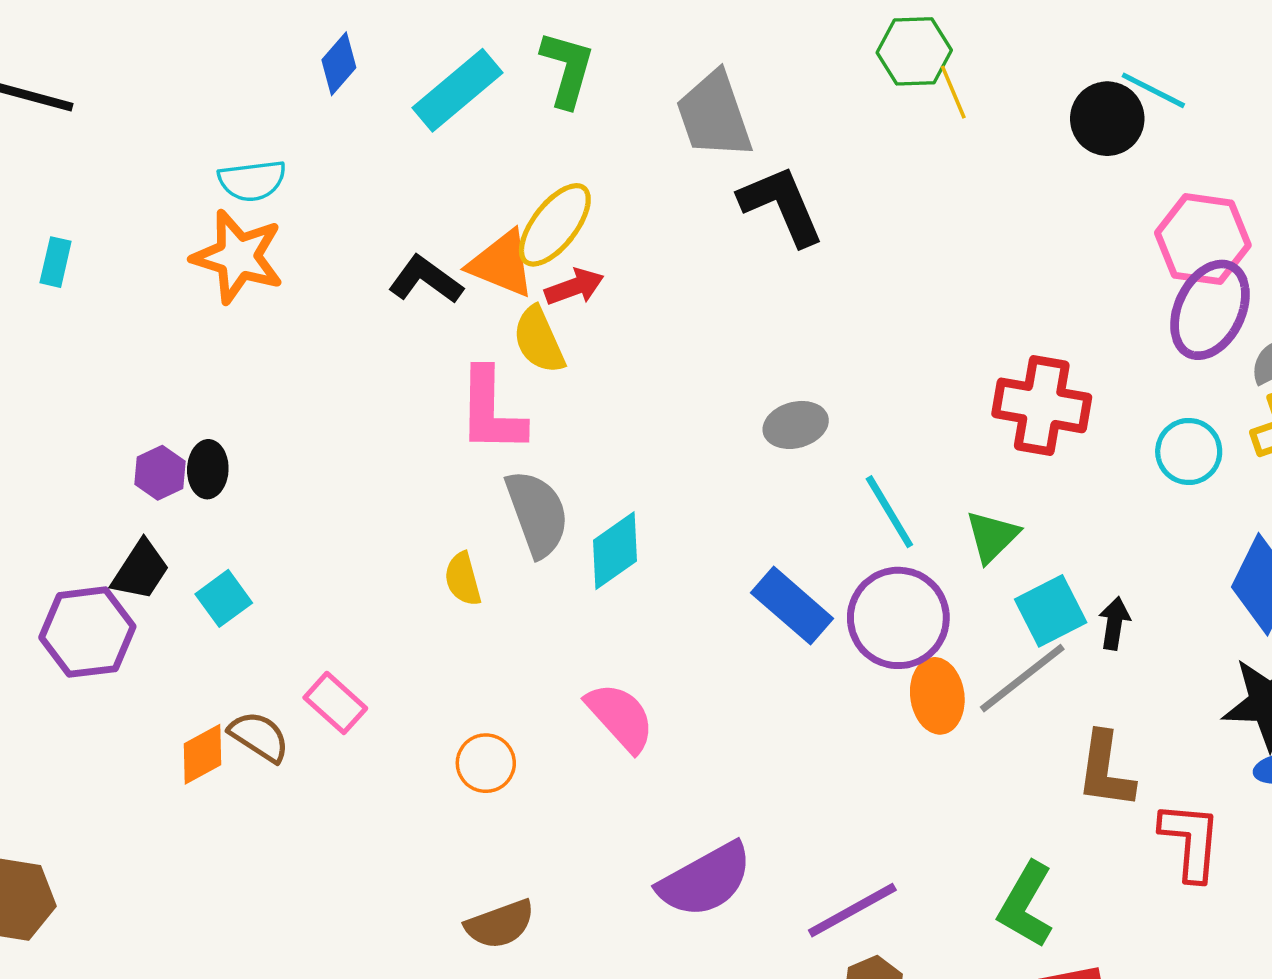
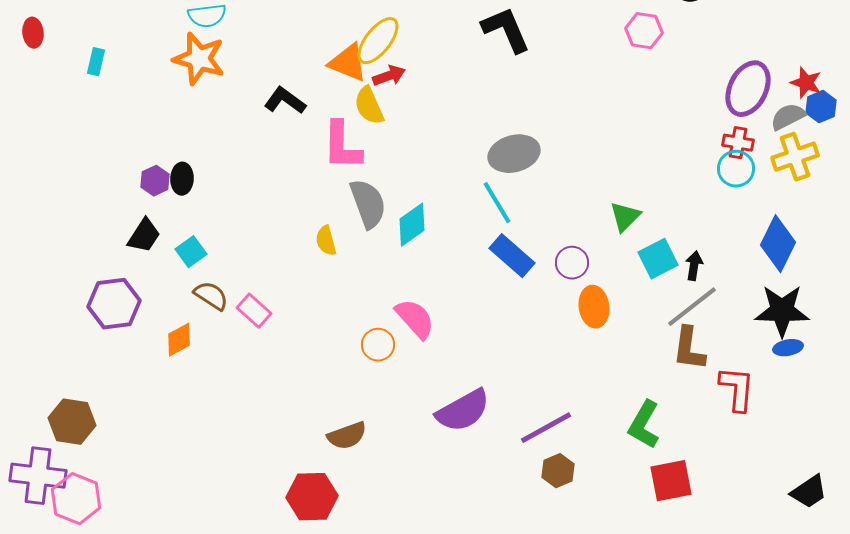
pink hexagon: (1203, 239) -> (644, 31), moved, size x0.7
black L-shape: (426, 280) -> (285, 101), moved
red cross: (1042, 405) -> (738, 143), moved, size x0.6
gray ellipse: (796, 425) -> (514, 154), size x1.4
cyan line: (889, 512) -> (497, 203), moved
purple circle: (898, 618) -> (572, 263), size x0.6
purple hexagon: (87, 632) -> (114, 304), moved
gray line: (1022, 678) -> (692, 307), moved
brown semicircle: (259, 737) -> (211, 296), moved
orange circle: (486, 763) -> (378, 345), moved

